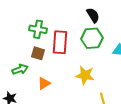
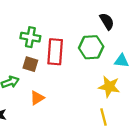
black semicircle: (93, 15) -> (107, 21), moved
yellow star: (85, 75) -> (109, 87), moved

